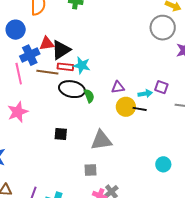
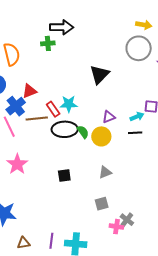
black triangle: (61, 50) -> (99, 74), moved
red rectangle: (65, 67) -> (53, 109), turned 63
yellow circle: (126, 107) -> (101, 136), moved
gray triangle: (101, 140) -> (105, 172), size x0.6

